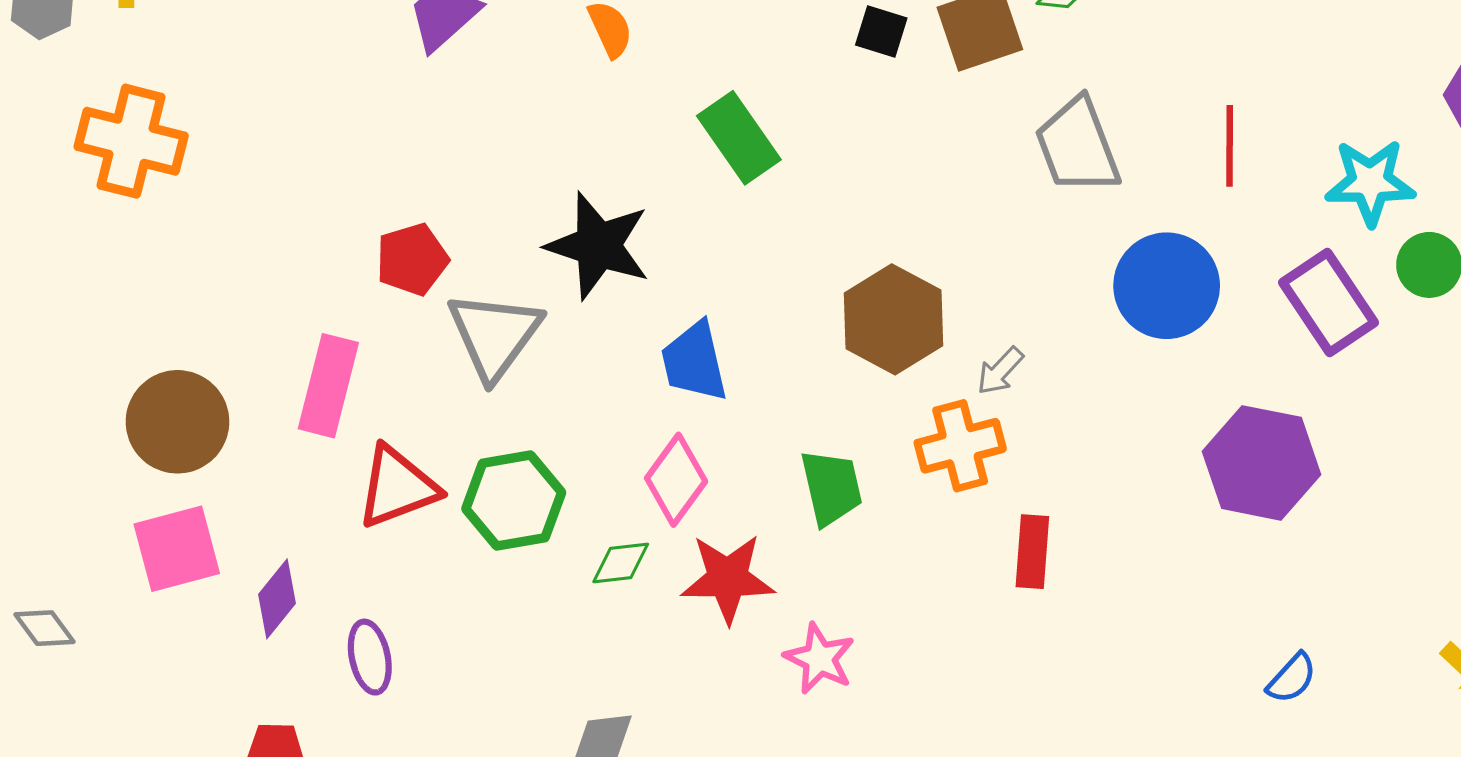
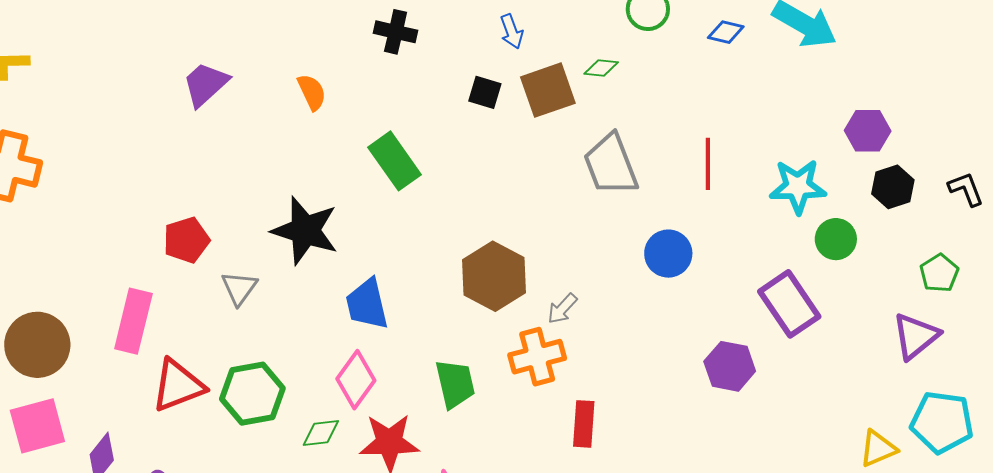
blue circle: (1167, 286) -> (668, 254), size x0.7
purple rectangle: (1329, 303) -> (789, 304), moved
gray triangle: (494, 335) -> (239, 288), size x0.6
purple hexagon: (1261, 463) -> (730, 366), size x0.7

